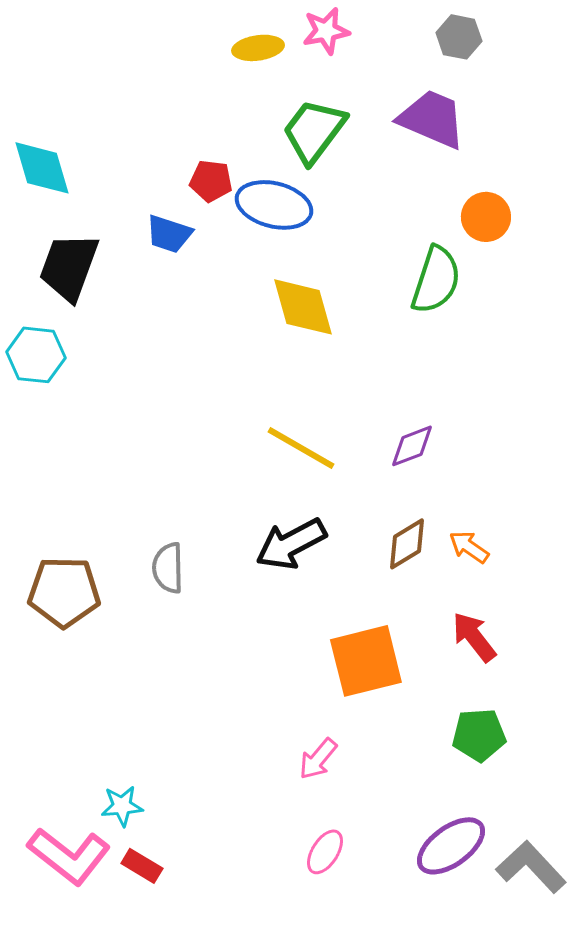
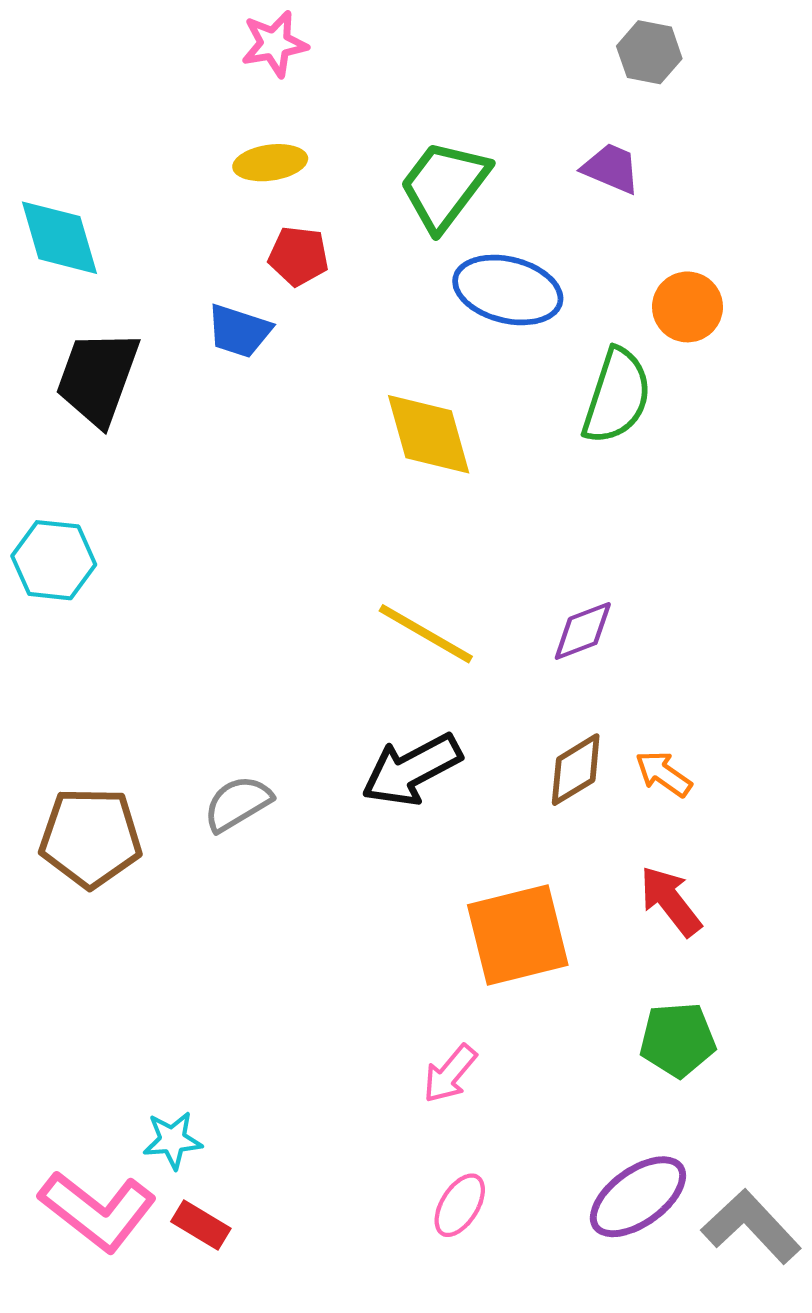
pink star: (326, 31) -> (274, 44), moved
yellow ellipse: (258, 48) -> (270, 163), moved
purple trapezoid: (432, 119) -> (611, 168), size x0.6
blue ellipse: (274, 205) -> (508, 290), moved
cyan hexagon: (36, 355) -> (54, 560), moved
gray semicircle: (168, 568) -> (238, 803), turned 60

